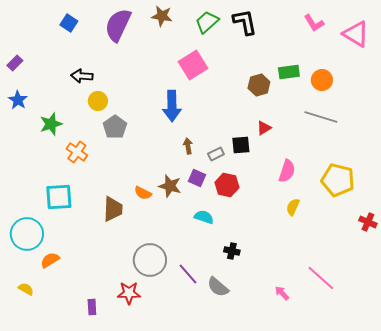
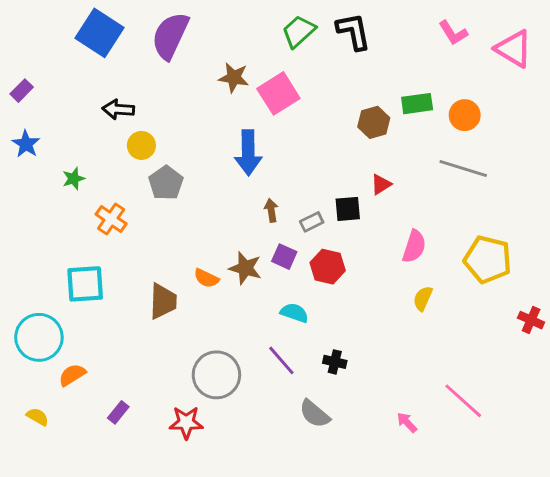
brown star: (162, 16) -> (234, 78), moved
blue square: (69, 23) -> (100, 33), size x1.8
green star: (51, 124) -> (74, 179), size x0.7
purple line: (188, 274) -> (281, 360), moved
purple rectangle: (92, 307) -> (118, 412), moved, turned 42

